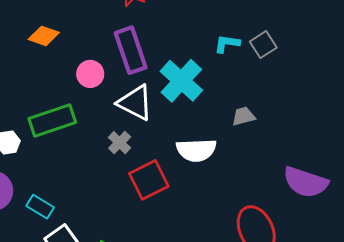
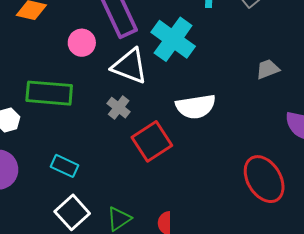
gray trapezoid: (243, 116) -> (268, 69), moved
green rectangle: (52, 120) -> (49, 93), turned 30
cyan rectangle: (40, 207) -> (65, 166), moved

